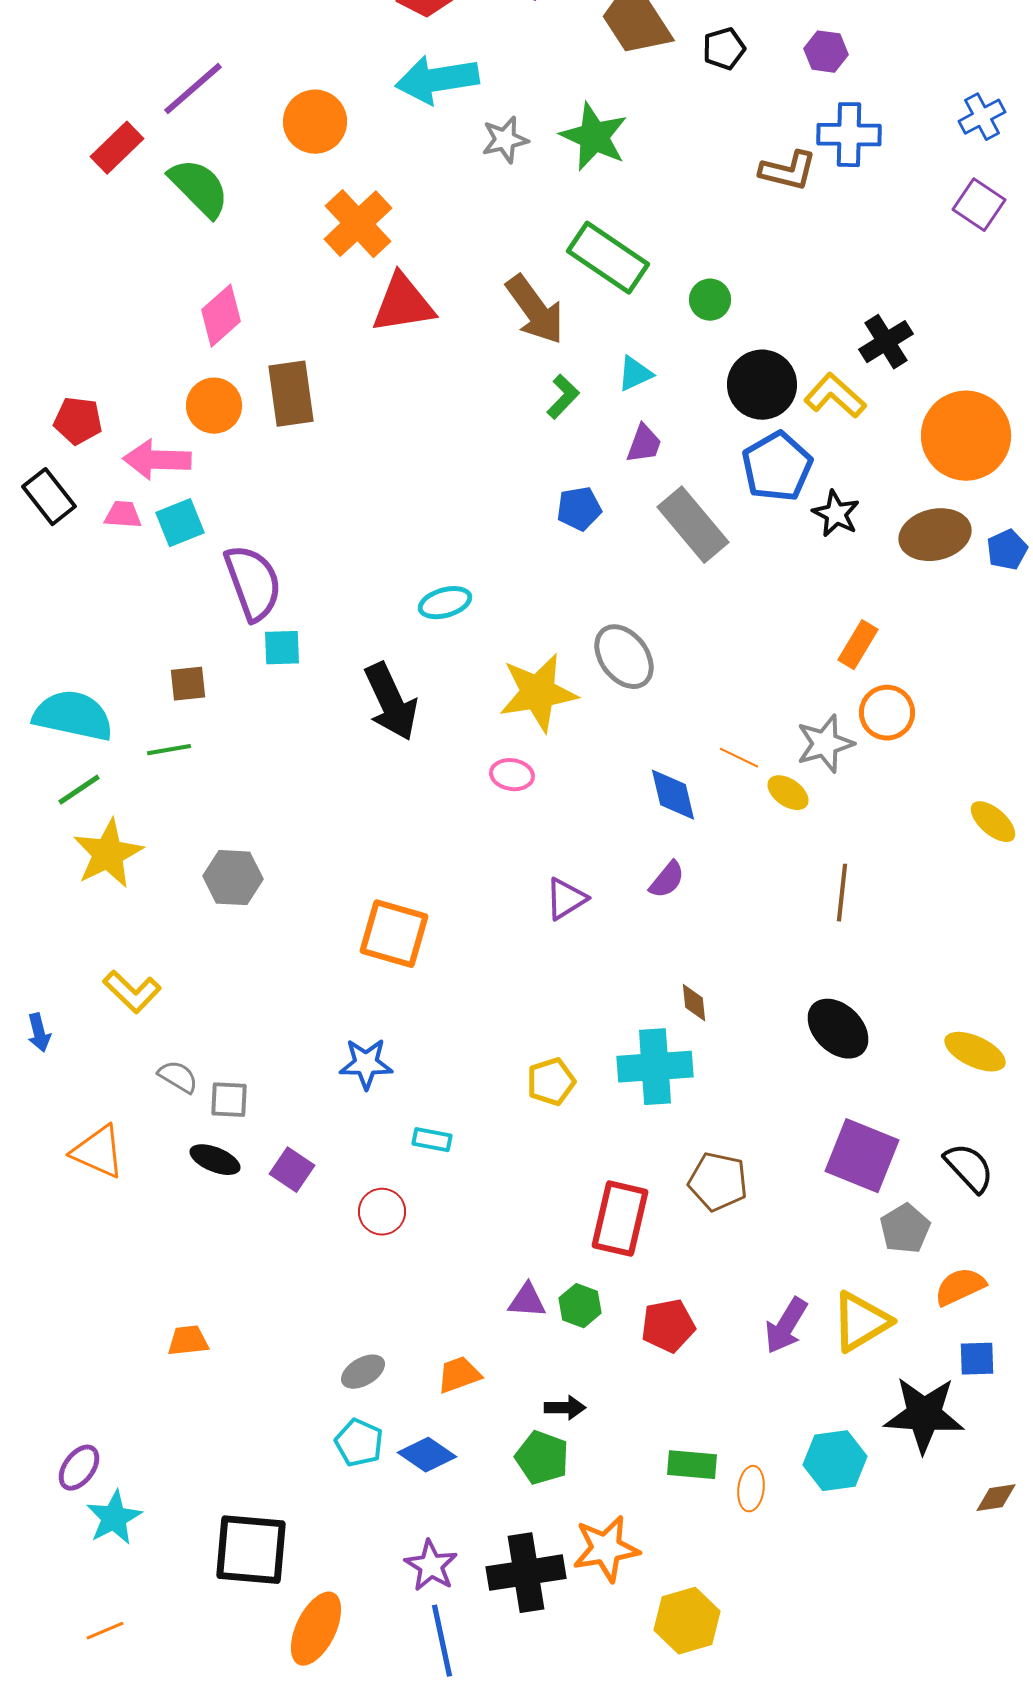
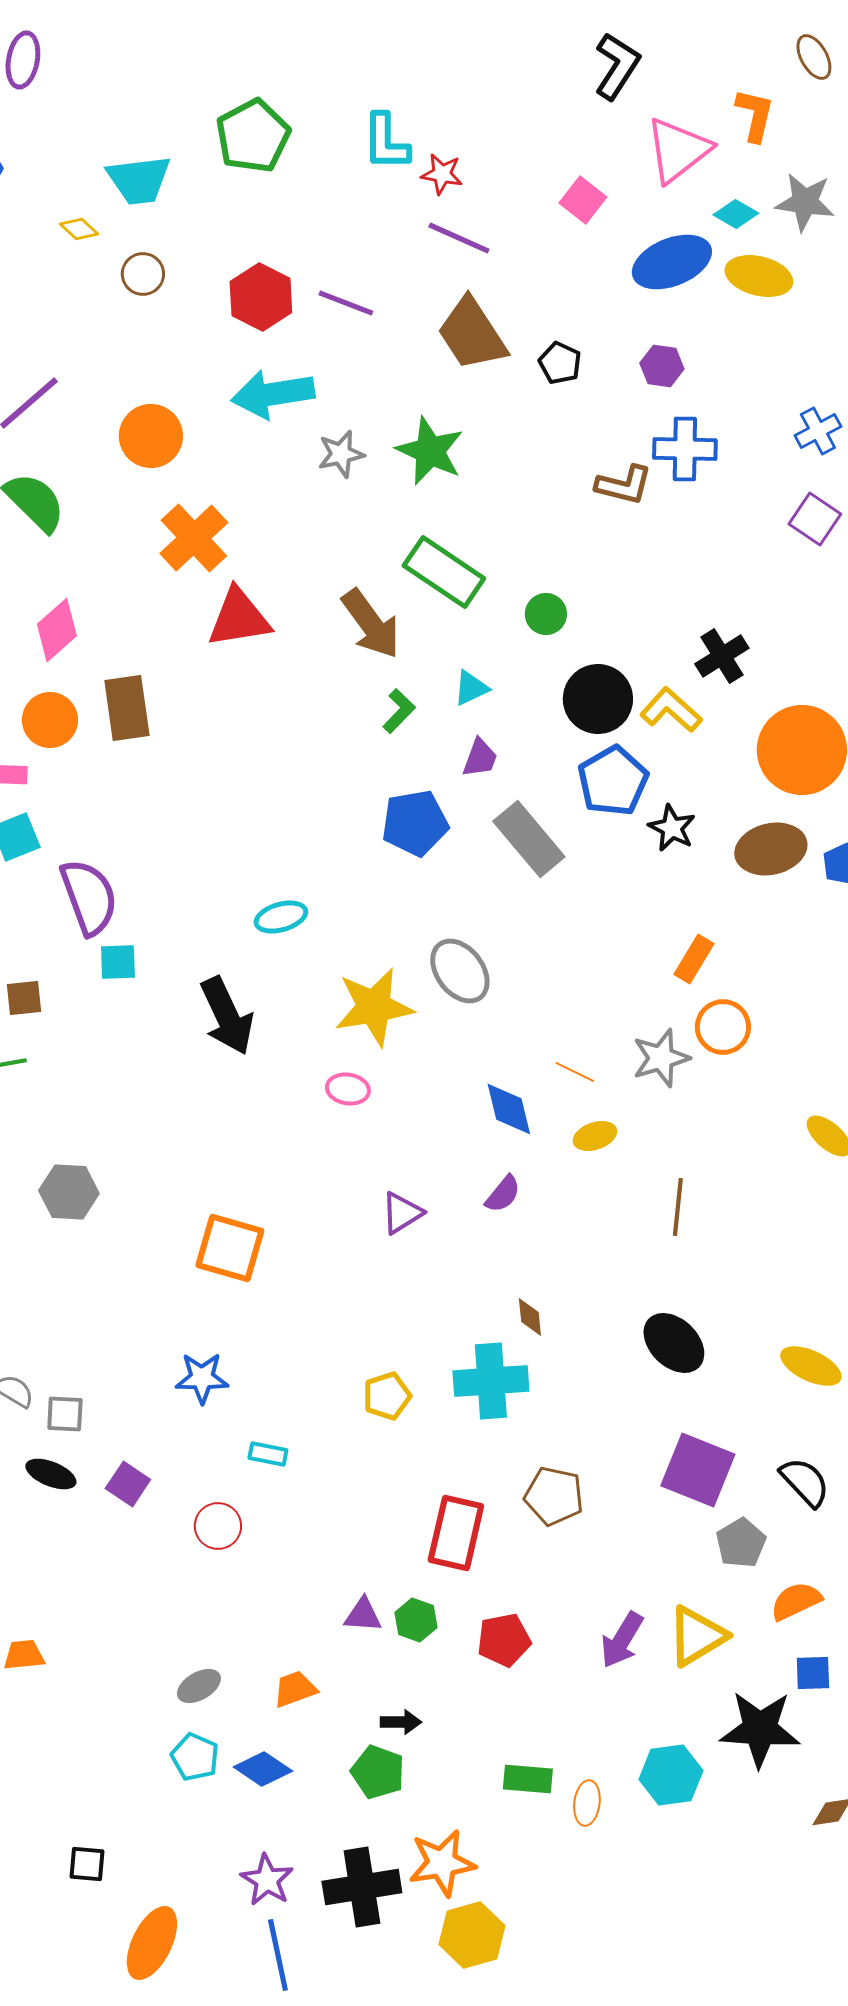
black pentagon: (724, 49) -> (560, 363), turned -30
blue pentagon: (579, 509) -> (415, 823), size x1.5
yellow ellipse: (788, 793) -> (595, 1136), moved, turned -54
black square: (251, 1550) -> (87, 1864), size x0.5
yellow hexagon: (687, 1621) -> (472, 1935), moved

